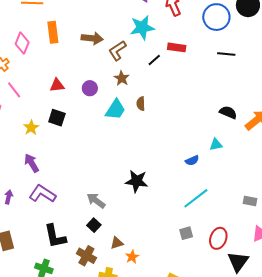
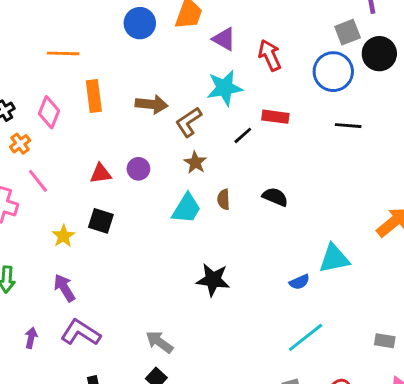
purple circle: (90, 88) -> (138, 169), moved
black semicircle: (228, 112) -> (275, 197), moved
cyan triangle: (216, 145) -> (334, 258), size x1.6
black star: (137, 181) -> (213, 280), moved

